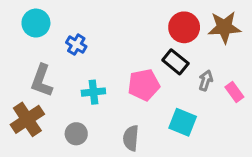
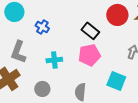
black rectangle: (175, 62) -> (90, 31), moved

